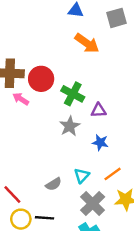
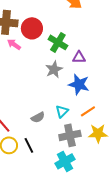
blue star: (100, 142) -> (79, 84), size x1.5
gray cross: (93, 204) -> (70, 135), turned 30
black line: (45, 218) -> (29, 145), turned 56

